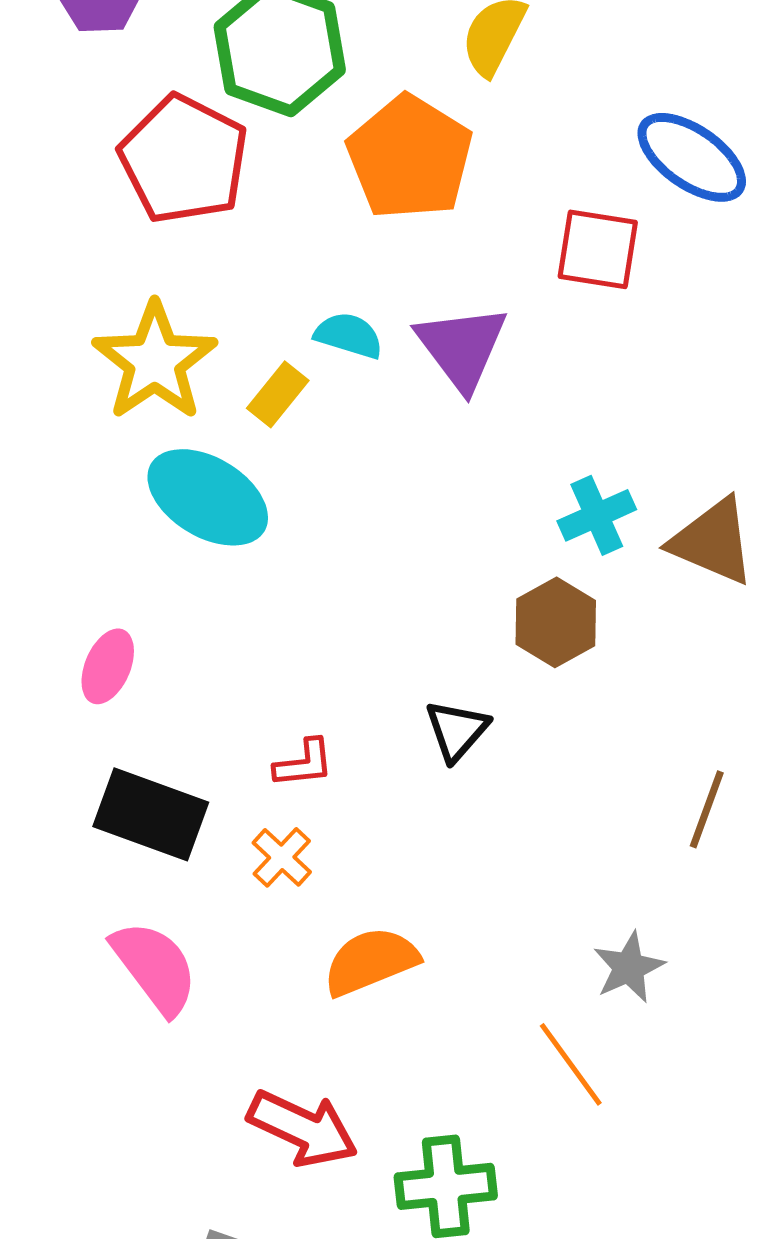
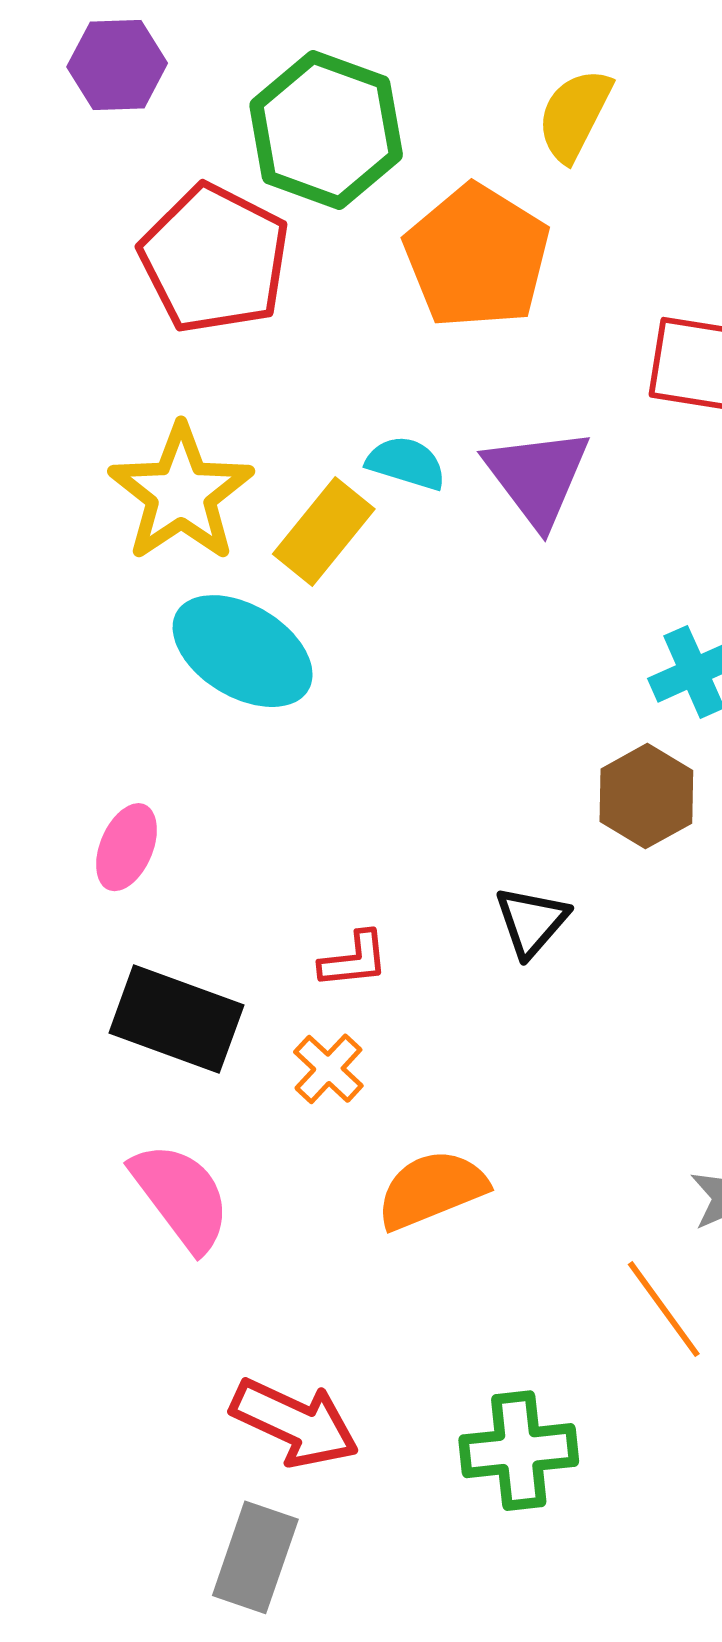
yellow rectangle: (278, 394) -> (324, 532), size x1.4
red arrow: (303, 1128) -> (295, 1423), moved

